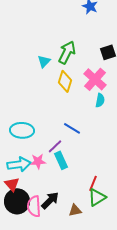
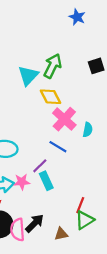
cyan triangle: (44, 61) -> (28, 75), size x1.5
pink cross: (95, 79) -> (64, 119), moved
yellow diamond: (65, 81) -> (50, 97), turned -45
cyan semicircle: (100, 100) -> (88, 130), moved

